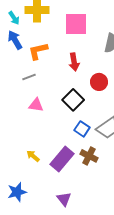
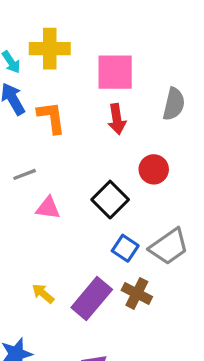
orange L-shape: (38, 51) -> (51, 117), turned 95
red arrow: (74, 62) -> (117, 119), moved
gray line: (29, 77) -> (25, 174), moved

